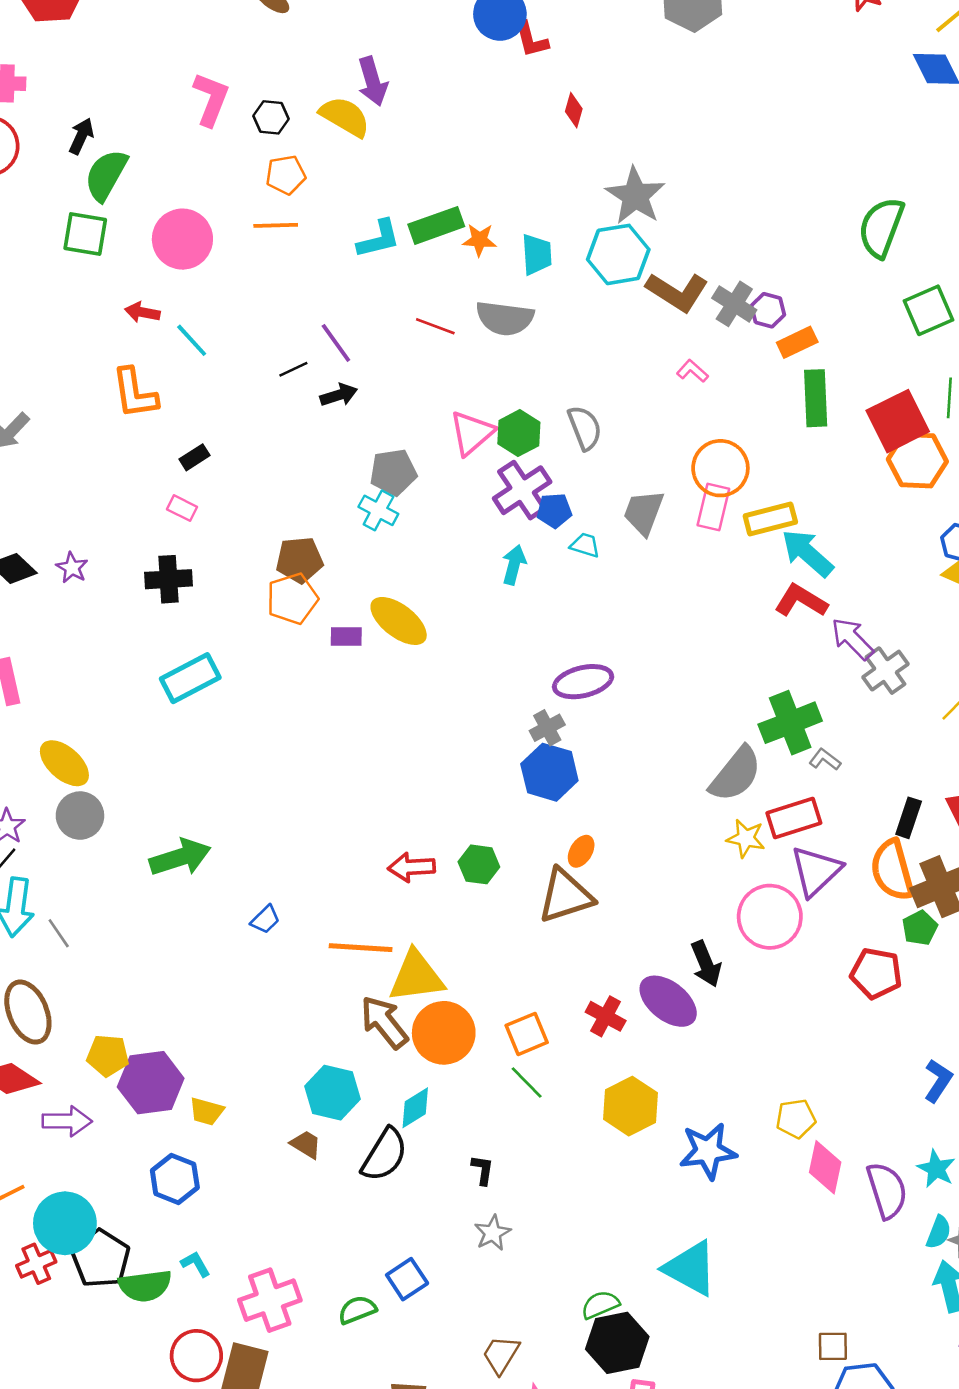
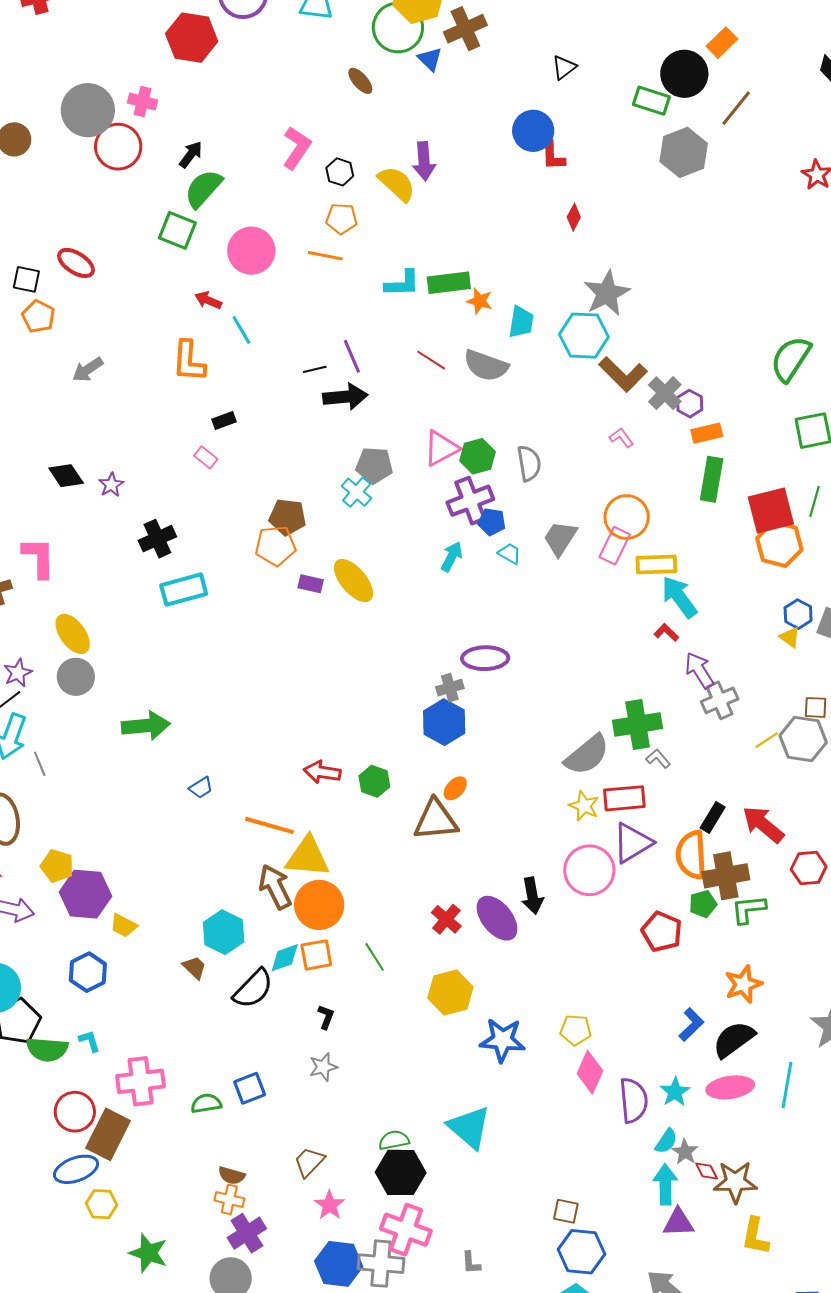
black arrow: (339, 395) -> (345, 397), size x1.5
black cross: (168, 579) -> (157, 539), moved, turned -33
red L-shape: (801, 601) -> (666, 633), size x0.6
orange square: (527, 1034) -> (316, 955), moved

